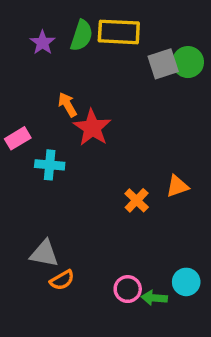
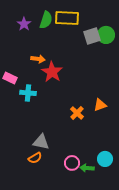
orange arrow: (67, 105) -> (38, 59), turned 128
pink rectangle: (18, 138) -> (10, 78), turned 56
gray triangle: (44, 254) -> (41, 142), moved

